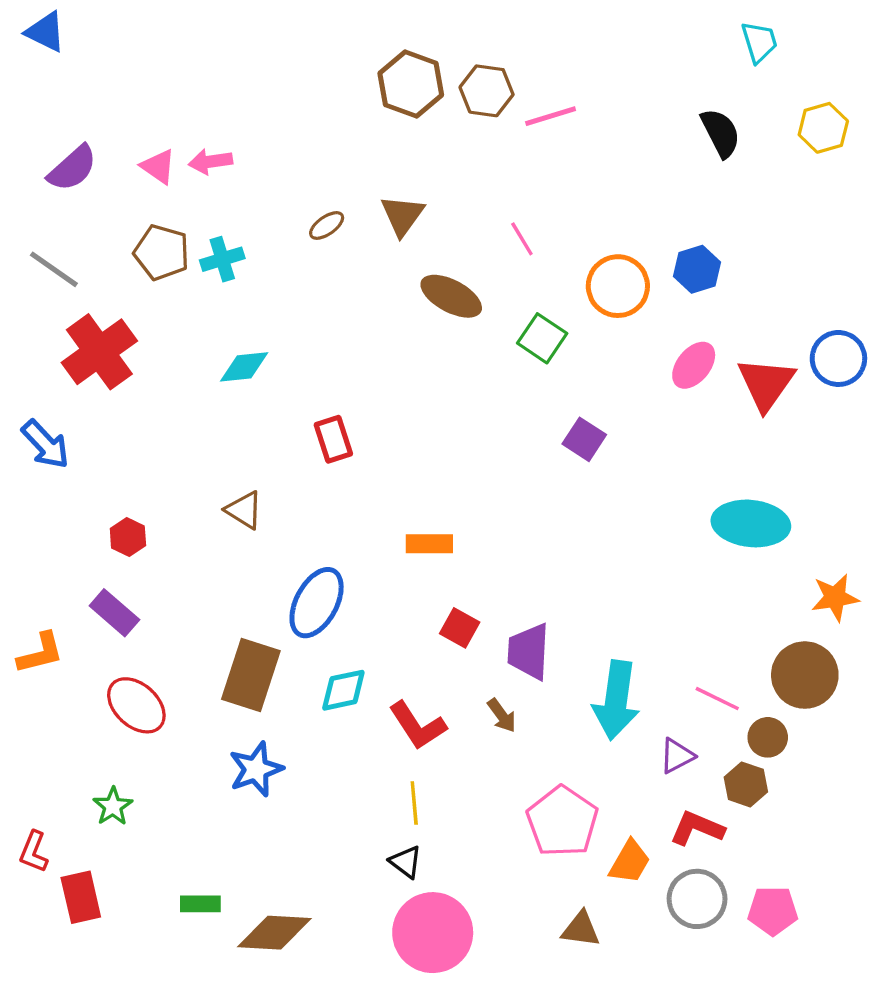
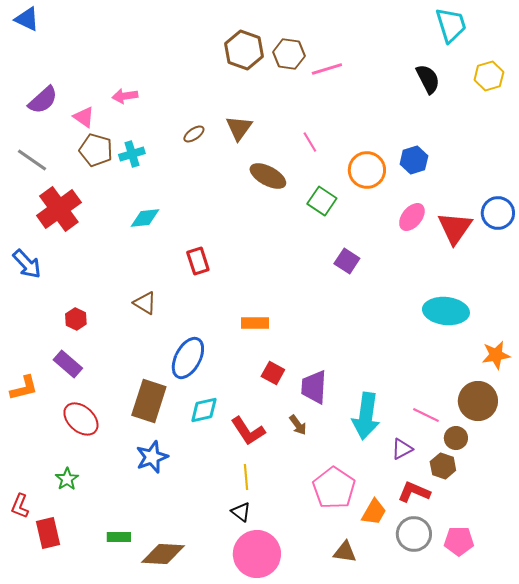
cyan trapezoid: (759, 42) -> (451, 25), size x1.4
pink triangle: (158, 167) -> (84, 117), moved

